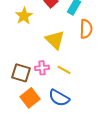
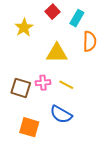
yellow triangle: (55, 40) -> (57, 53), turned -45
orange square: (30, 98) -> (29, 127), moved, turned -36

